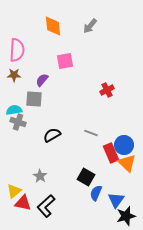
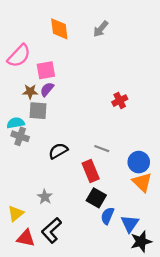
pink semicircle: (17, 50) -> (19, 56), turned 40
pink square: (65, 61) -> (46, 70), moved
brown star: (14, 75) -> (30, 92), moved
red rectangle: (111, 153) -> (91, 171), moved
red triangle: (23, 203) -> (26, 238), moved

